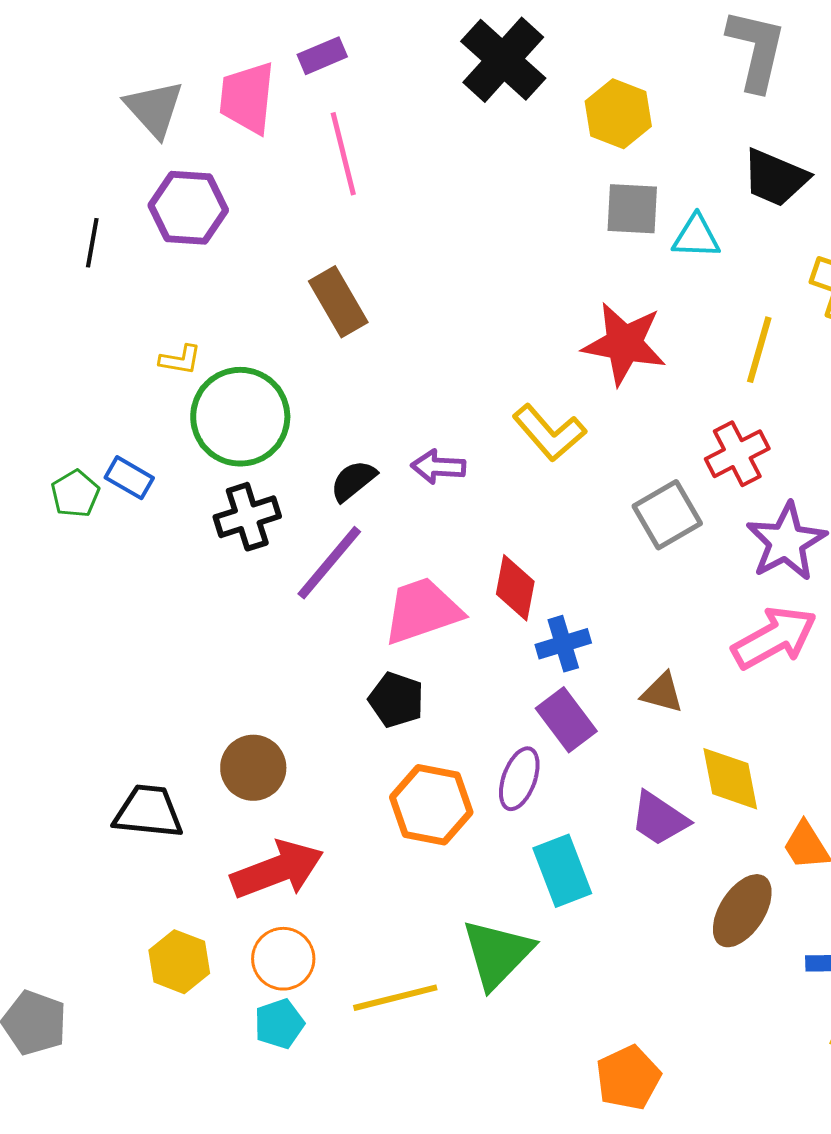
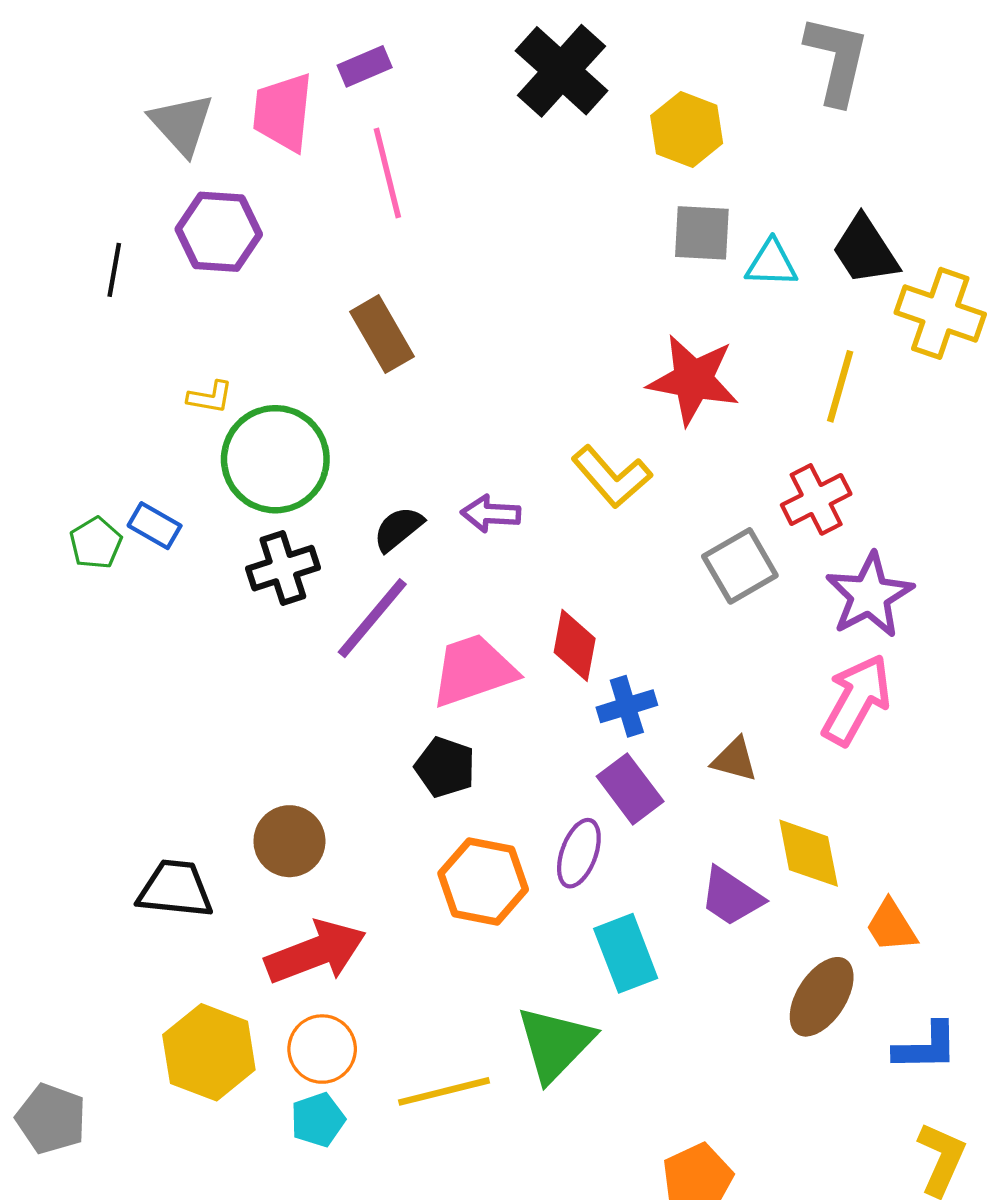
black trapezoid: (775, 178) -> (865, 250), moved, turned 34
pink arrow: (774, 638) -> (856, 700), turned -32
yellow hexagon: (179, 962) -> (209, 1052), size x1.4

